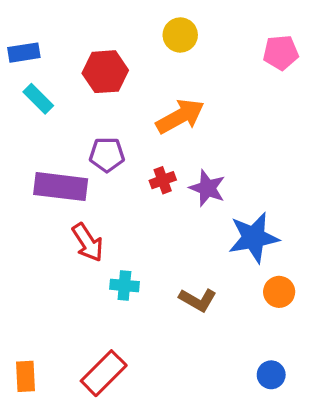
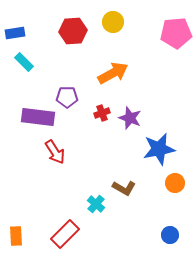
pink pentagon: (281, 53) -> (176, 33), size x1.4
red hexagon: (105, 72) -> (73, 31), moved
cyan cross: (124, 285) -> (96, 204), moved, turned 36

